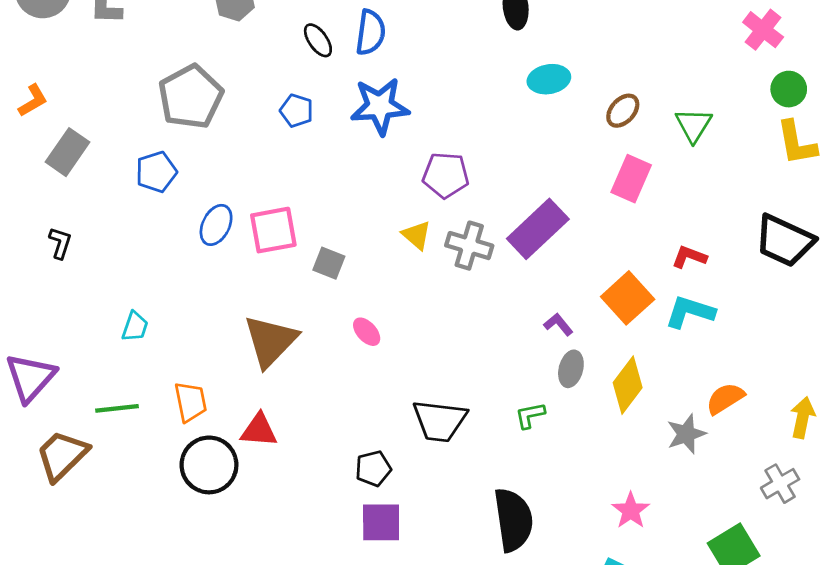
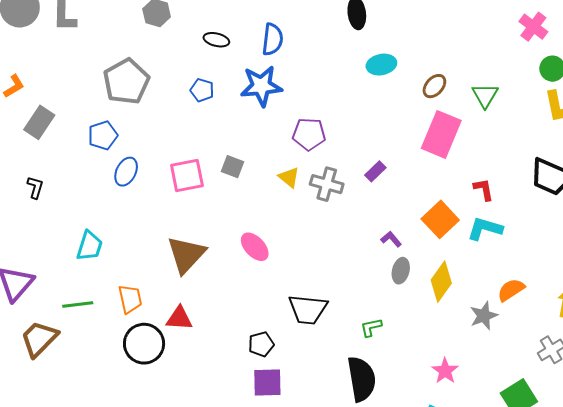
blue semicircle: (371, 32) -> (272, 39), moved
black ellipse: (318, 40) -> (216, 40), turned -40
pink rectangle: (631, 179) -> (441, 134), size x1.4
blue ellipse: (216, 225) -> (126, 172), moved
purple rectangle: (538, 229) -> (375, 171), size x0.5
red L-shape: (689, 257) -> (484, 189), turned 60
gray square: (329, 263) -> (232, 167), moved
cyan trapezoid: (135, 327) -> (90, 246), size x1.4
pink ellipse: (367, 332) -> (255, 247), size x1.4
green L-shape: (530, 415) -> (371, 327), moved

